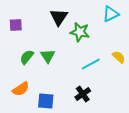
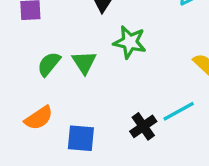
green star: (80, 32) -> (130, 42), moved
cyan line: (91, 64) -> (179, 111), moved

